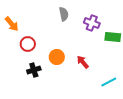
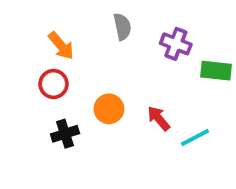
orange arrow: (12, 24) -> (61, 46), moved
cyan line: (109, 82) -> (195, 138), moved

